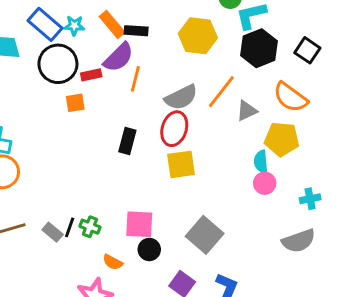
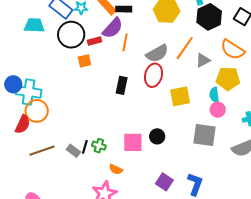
yellow square: (181, 164) -> (180, 96), moved
gray square: (205, 235) -> (205, 135), moved, turned -30
black circle: (149, 249) -> (157, 136), moved

